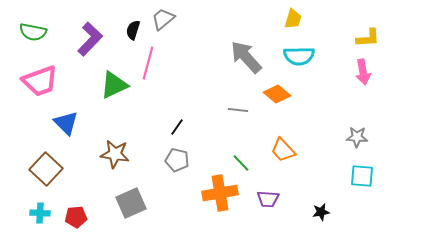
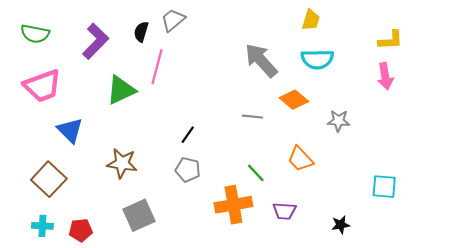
gray star: (357, 137) -> (339, 121), moved

